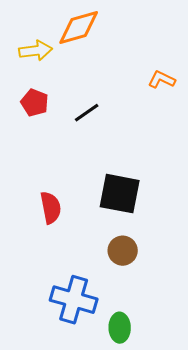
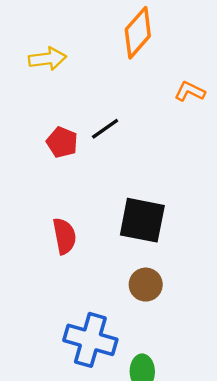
orange diamond: (79, 28) -> (138, 33), moved, turned -33
red pentagon: (35, 103) -> (62, 142), moved

